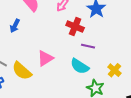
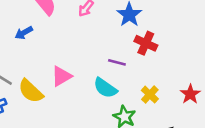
blue arrow: (15, 26) -> (24, 33), turned 32
red cross: (75, 26) -> (146, 43), moved

